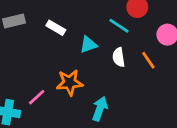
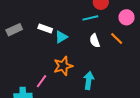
cyan line: (119, 26) -> (90, 18), turned -35
cyan triangle: (88, 45) -> (61, 37), moved

